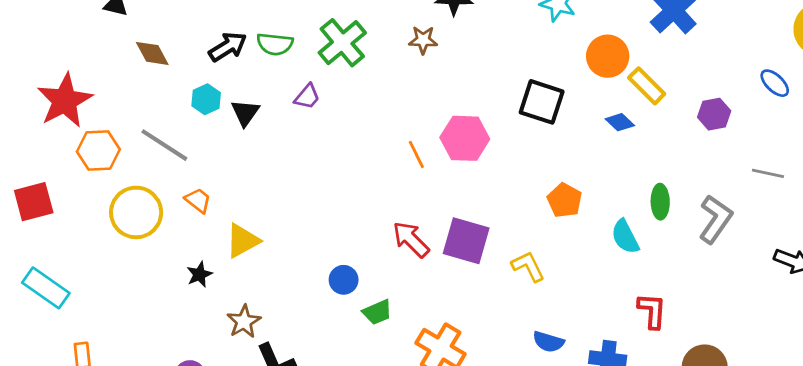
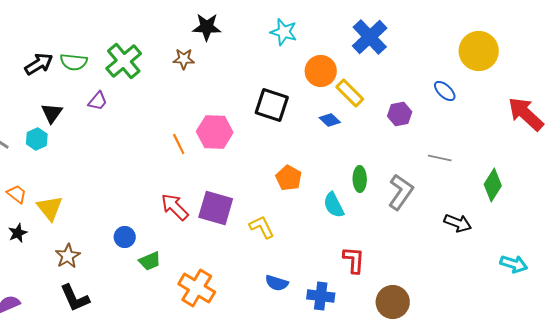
cyan hexagon: (206, 99) -> (37, 139), moved
orange trapezoid: (198, 200) -> (17, 194), moved
yellow triangle: (243, 241) -> (50, 208), turned -40
brown star: (244, 322) -> (68, 256), moved

